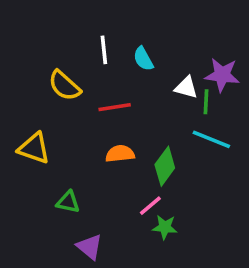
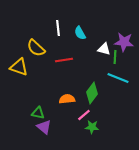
yellow triangle: (34, 148) -> (19, 67), moved
orange semicircle: (120, 154) -> (67, 99), moved
purple triangle: (90, 247) -> (44, 127), moved

